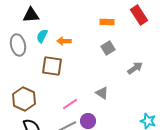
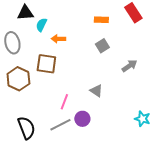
cyan semicircle: (42, 36) -> (41, 25), moved
brown hexagon: (24, 99) -> (18, 79), moved
pink line: (70, 104) -> (64, 102), turned -35

